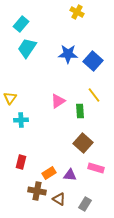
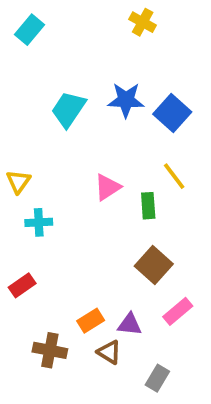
cyan rectangle: (21, 24) -> (29, 30), moved
cyan trapezoid: (27, 48) -> (68, 109), moved
red rectangle: (21, 162) -> (22, 285), moved, turned 40
pink rectangle: (96, 168) -> (178, 311), turned -56
brown cross: (37, 191) -> (50, 350), moved
brown triangle: (59, 199) -> (109, 352), moved

